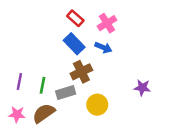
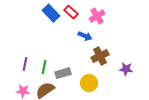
blue rectangle: (74, 44) -> (51, 13), moved
blue arrow: (103, 47) -> (85, 36), moved
brown cross: (81, 72) -> (100, 56), moved

